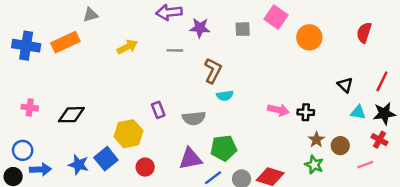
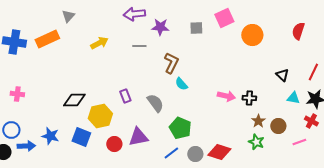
gray triangle: (90, 15) -> (68, 16), turned -32
pink square: (276, 17) -> (224, 18), turned 30
cyan semicircle: (225, 96) -> (181, 84), turned 56
black diamond: (71, 115) -> (74, 100), moved
gray semicircle: (194, 118) -> (155, 103), turned -120
green pentagon: (224, 148) -> (180, 128), turned 30
blue square: (106, 159) -> (81, 137), turned -30
purple triangle: (190, 159) -> (138, 137), moved
blue star: (79, 165) -> (50, 136), moved

